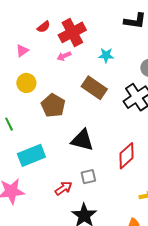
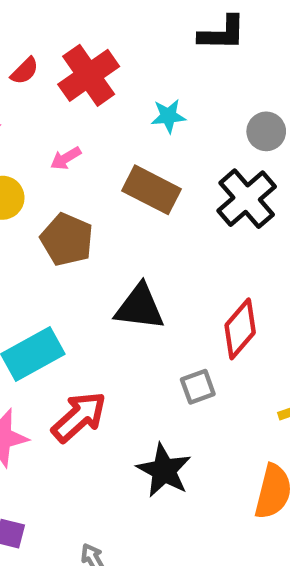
pink arrow: (64, 56) -> (66, 158), moved
gray square: (88, 177) -> (198, 387), moved
red arrow: (64, 188) -> (79, 417), moved, size x1.5

